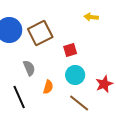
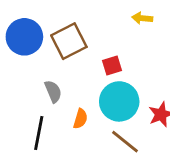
cyan circle: (75, 75) -> (119, 101), size x1.4
black line: (19, 97) -> (39, 133), turned 35

